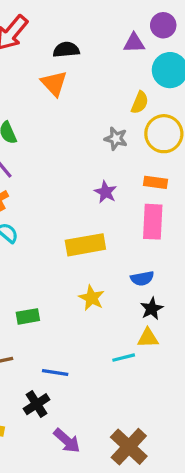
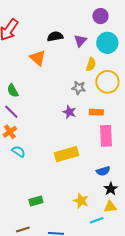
purple triangle: (134, 43) -> (80, 41), moved, turned -40
black semicircle: (66, 50) -> (55, 36), moved
orange rectangle: (156, 182) -> (96, 112), moved
purple star: (106, 192) -> (69, 112), moved
yellow star: (92, 298) -> (81, 201), moved

